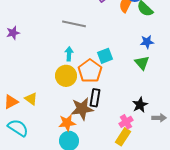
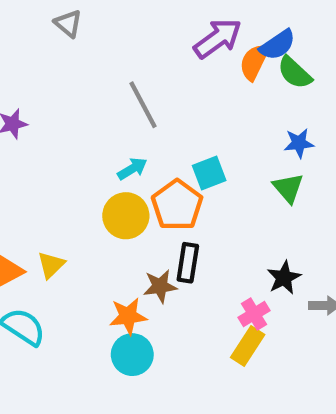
gray line: (74, 24) -> (143, 105), turned 50
cyan arrow: (69, 54) -> (132, 169), turned 56
yellow triangle: (31, 99) -> (51, 265), turned 40
brown star: (82, 109) -> (160, 286), size x0.7

